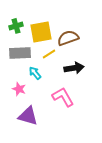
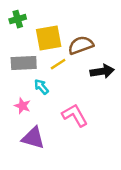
green cross: (16, 26) -> (18, 19), moved
black arrow: (74, 68) -> (102, 71), moved

